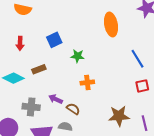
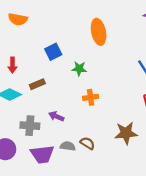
orange ellipse: (111, 24) -> (99, 32), moved
red arrow: (20, 43) -> (12, 65), moved
brown semicircle: (73, 109) -> (87, 143), moved

